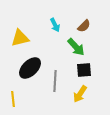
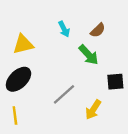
black ellipse: (30, 68) -> (18, 79), moved
black square: (84, 70) -> (115, 82), moved
gray line: (55, 81) -> (64, 94), turned 45

